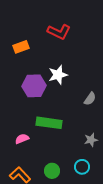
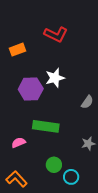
cyan circle: (82, 167) -> (71, 177), moved
green circle: (52, 171) -> (54, 165), moved

